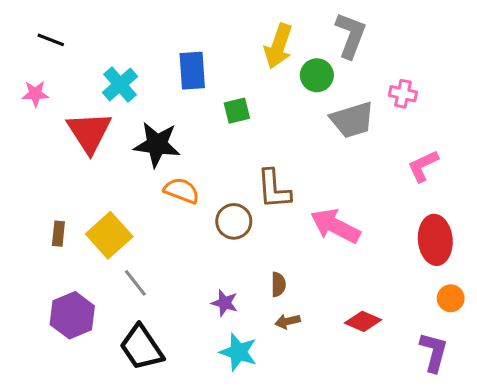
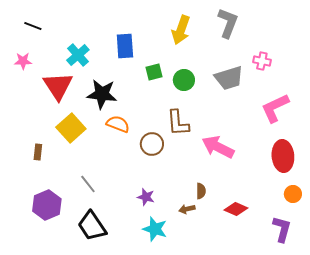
green circle: (317, 75) -> (184, 80), moved
pink L-shape: (423, 166) -> (275, 108), size x1.4
yellow square: (109, 235) -> (71, 128), moved
brown semicircle: (278, 284) -> (201, 191), moved

